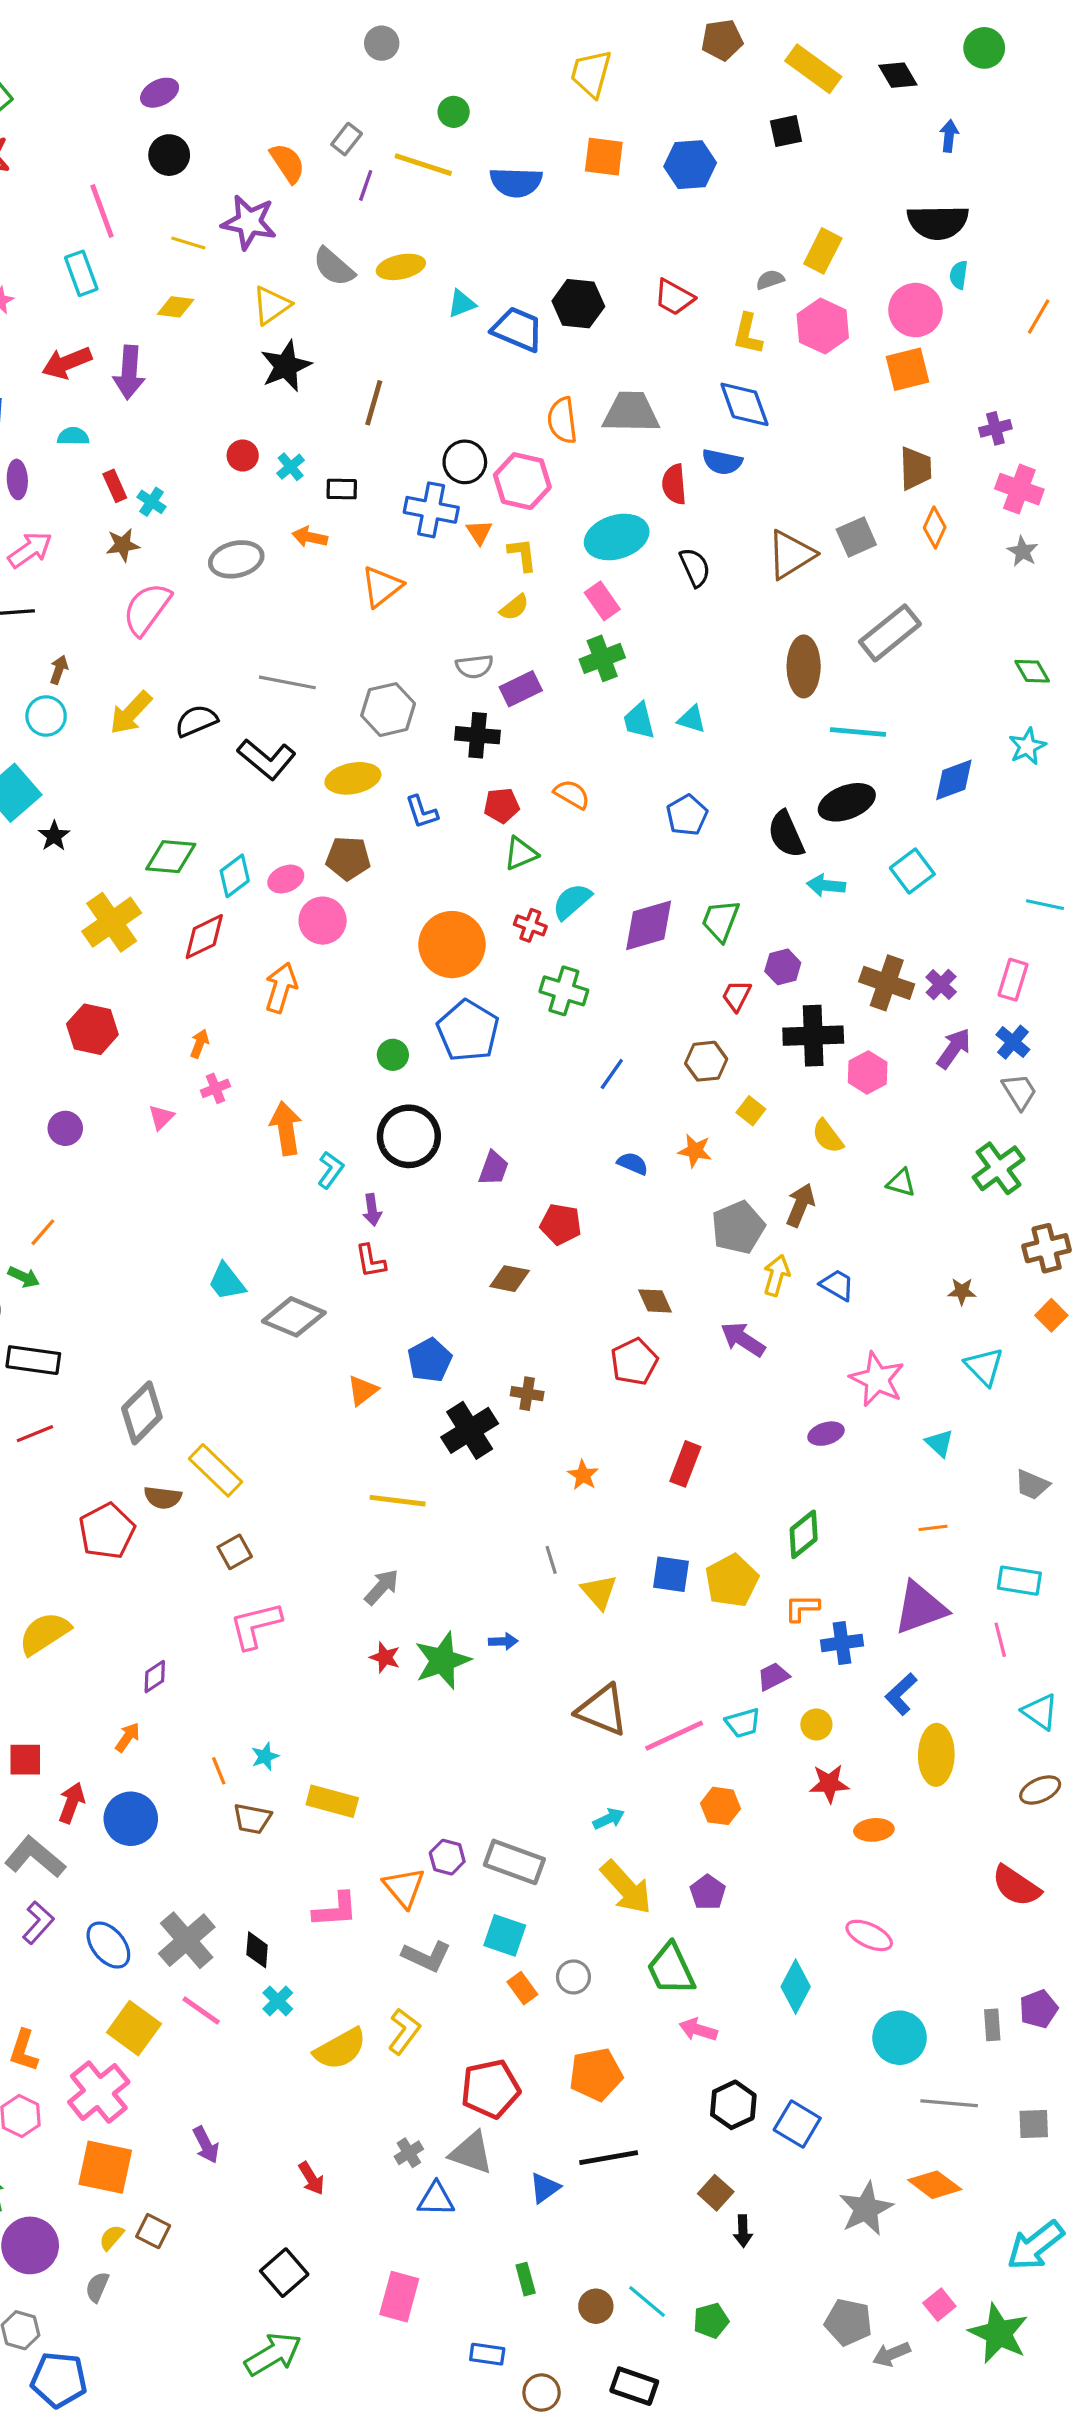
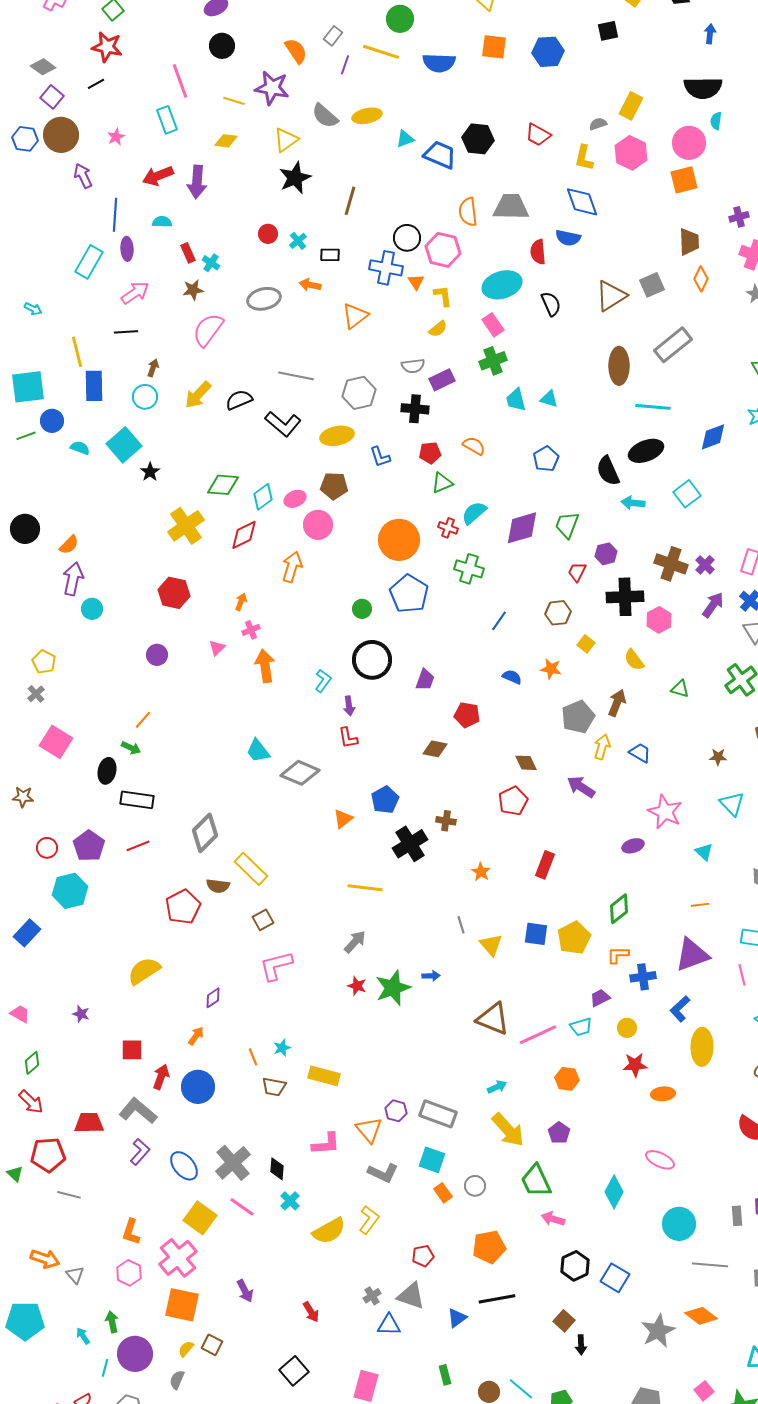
green circle: (454, 112) -> (400, 19), size x1.4
orange arrow: (286, 1128) -> (265, 666), moved
red pentagon: (490, 2089) -> (423, 1256), size x0.6

